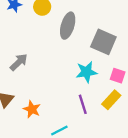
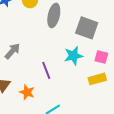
yellow rectangle: (111, 100) -> (97, 79), turned 36
purple line: (83, 104) -> (46, 70), moved

